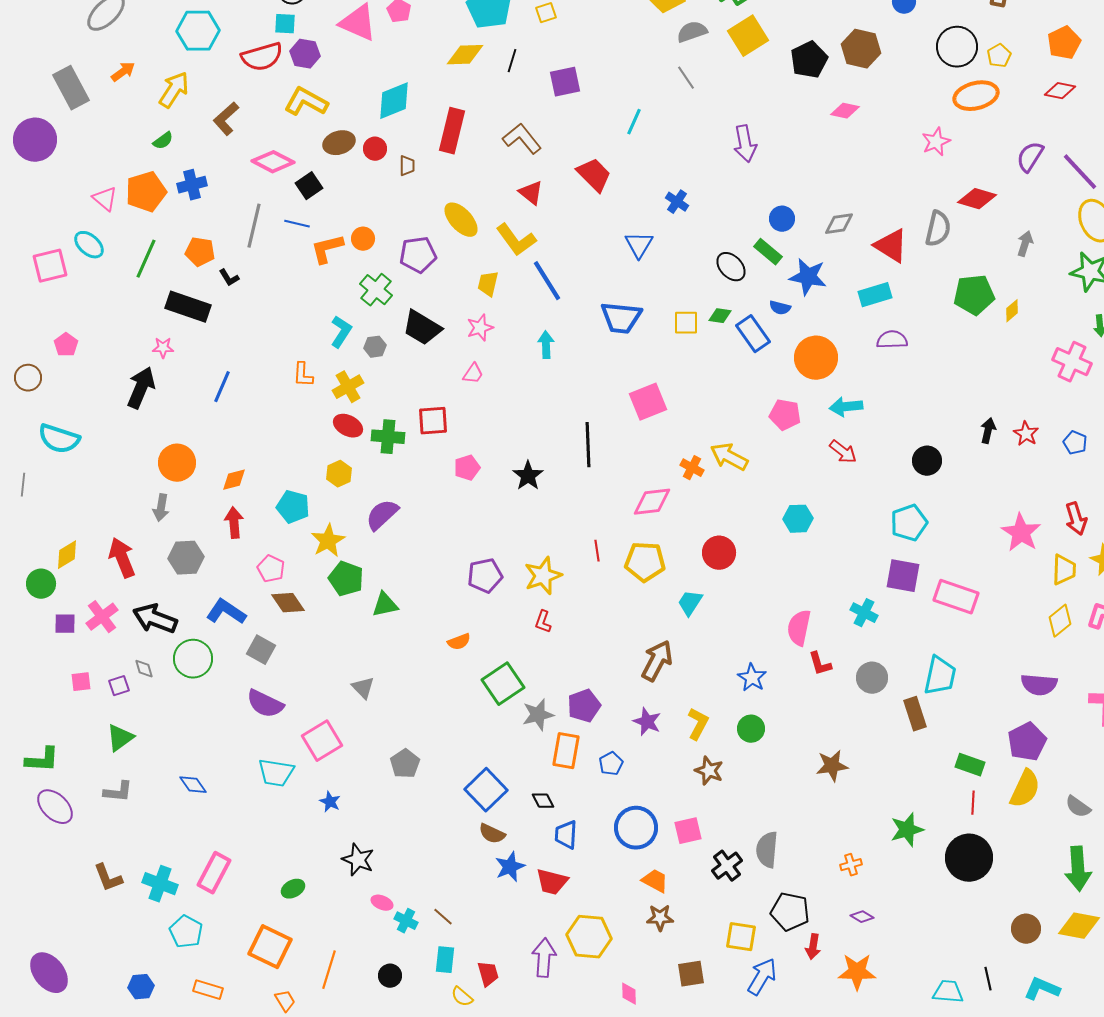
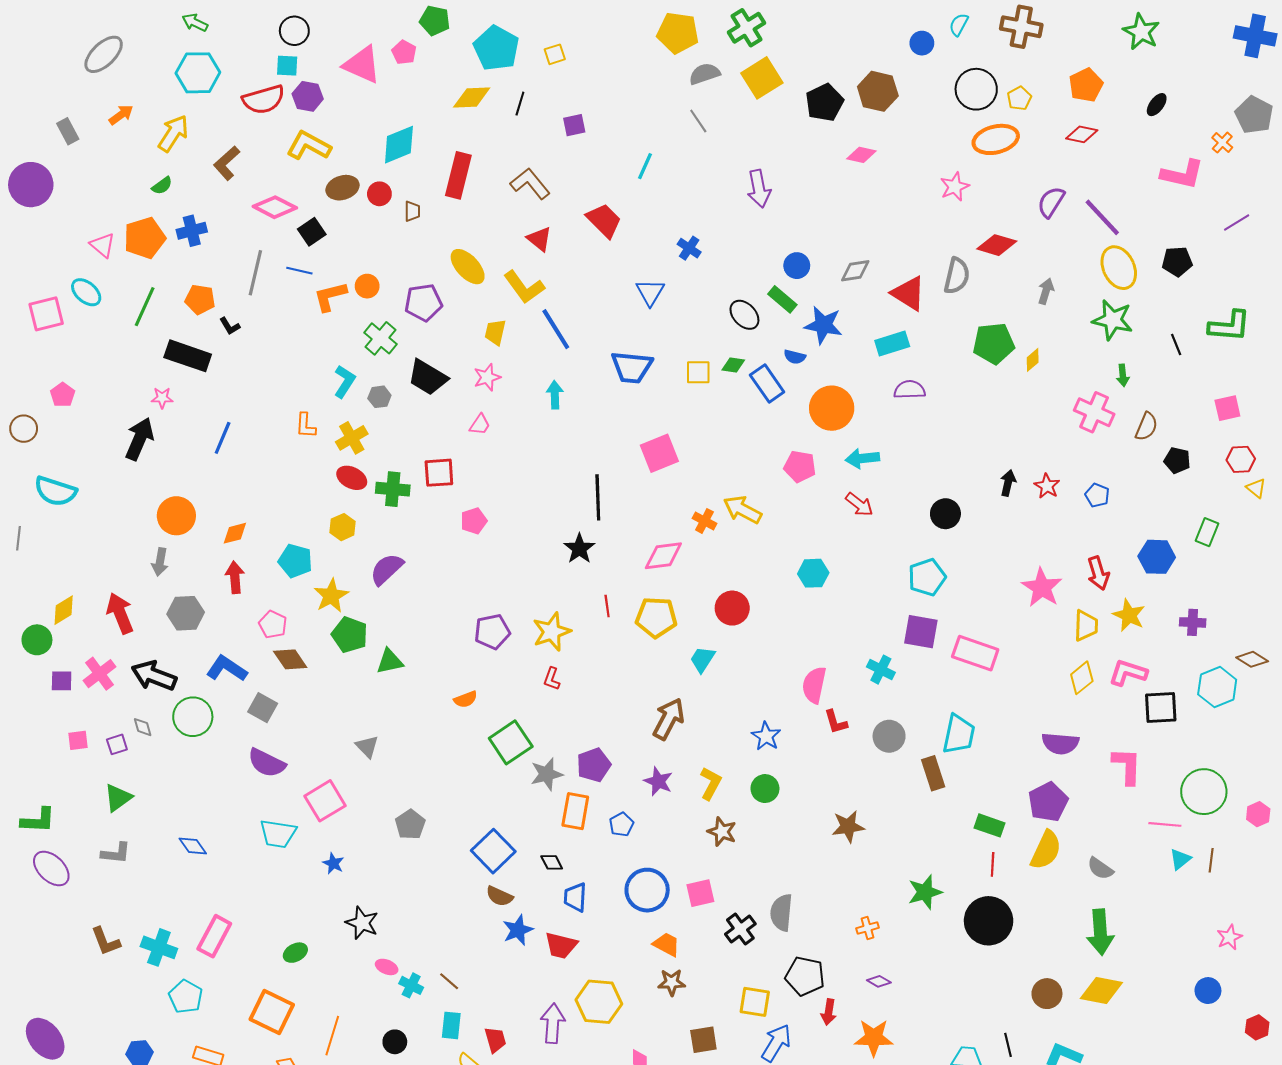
purple square: (565, 82) -> (574, 125), size x0.7
gray rectangle: (71, 88) -> (68, 131), size x0.6
black star: (528, 476) -> (579, 549), moved

